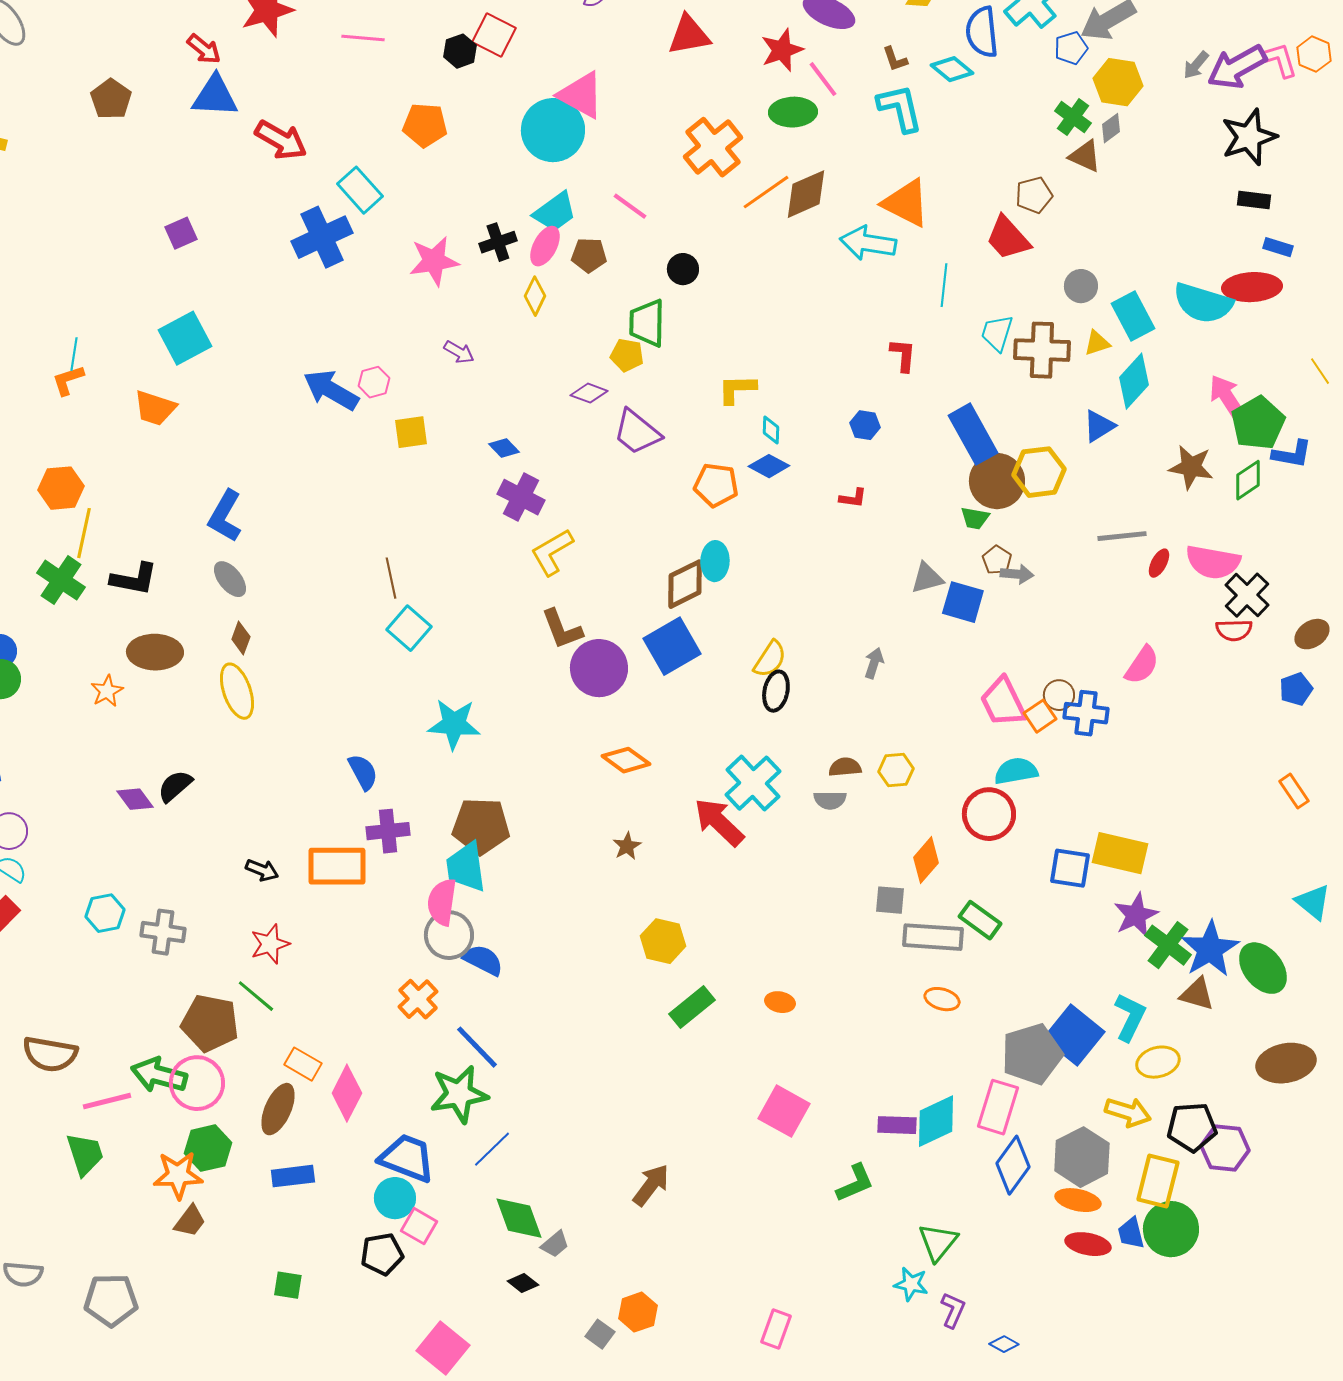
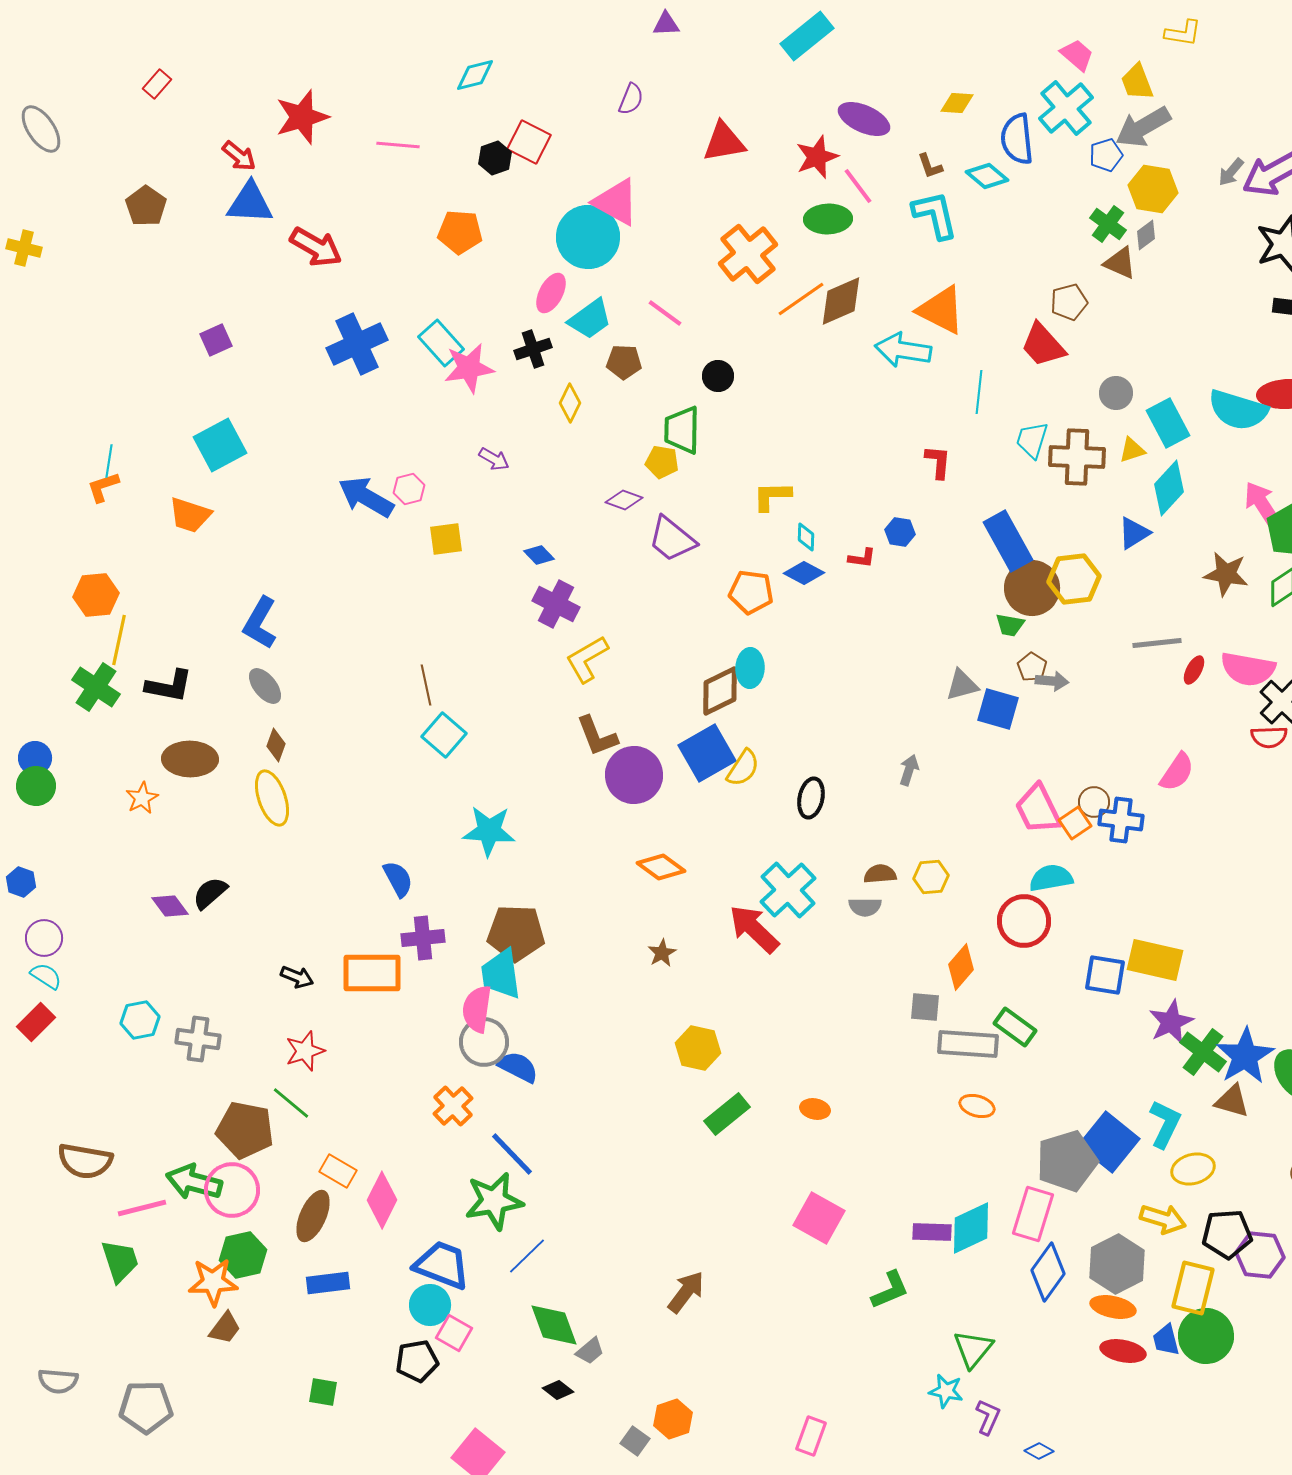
cyan rectangle: (360, 190) -> (441, 343), moved
pink ellipse: (545, 246) -> (551, 293), moved
red L-shape: (853, 498) -> (862, 558), moved
yellow semicircle: (770, 659) -> (743, 768), moved

